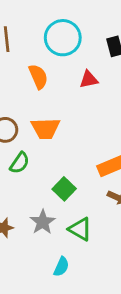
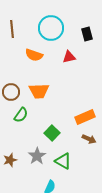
orange semicircle: (38, 77) -> (34, 55), turned 132

